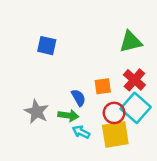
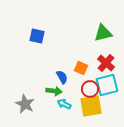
orange square: (103, 86) -> (81, 68), turned 32
cyan square: (136, 108) -> (107, 85), turned 35
gray star: (37, 112) -> (25, 104), moved

